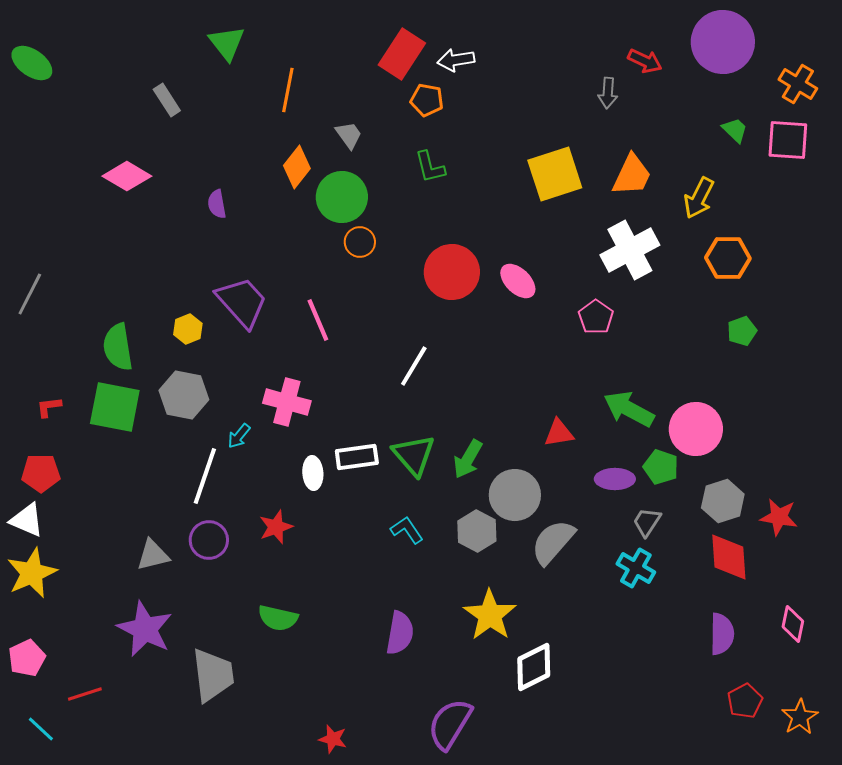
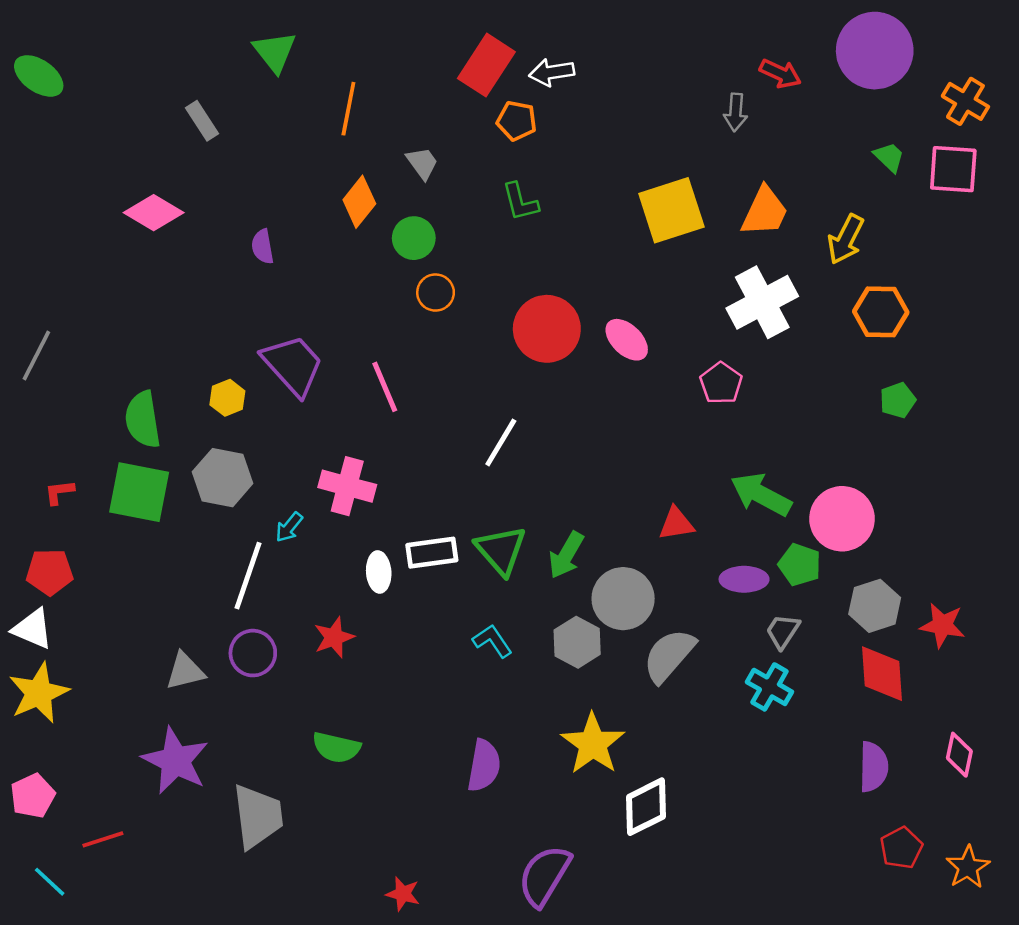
green circle: (342, 197) -> (414, 238), size x0.7

